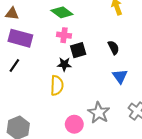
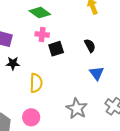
black star: (64, 64) -> (13, 63), moved
pink circle: (74, 124) -> (31, 117), moved

